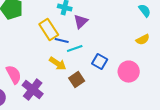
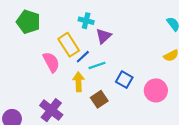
blue line: (62, 41) -> (83, 57), turned -56
yellow arrow: (58, 64) -> (78, 82), turned -126
pink semicircle: (14, 75) -> (51, 62), moved

